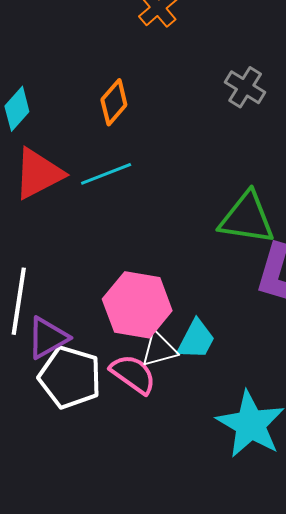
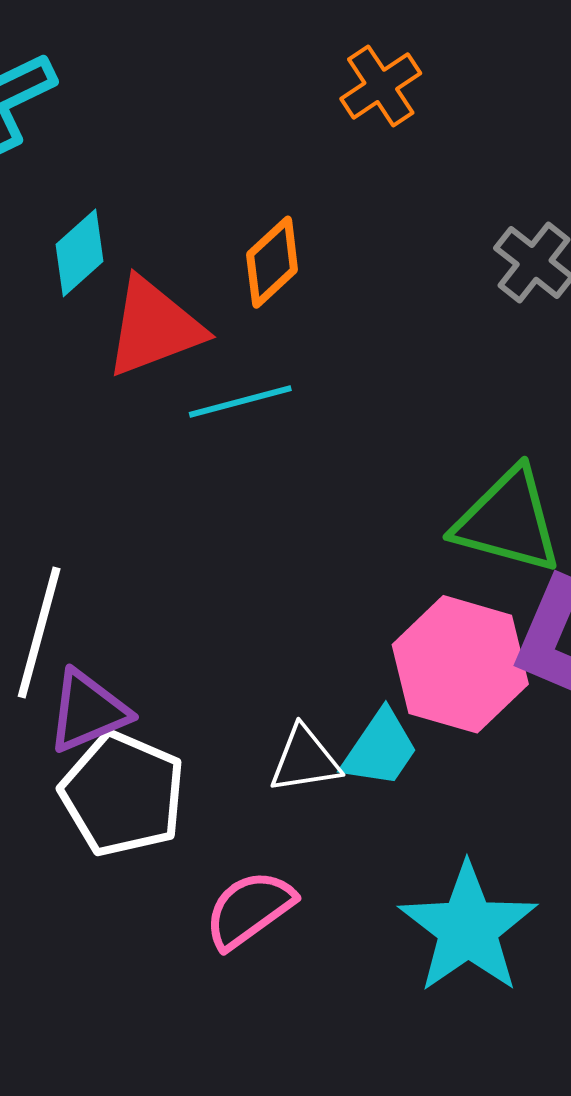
red triangle: (38, 174) -> (154, 327), moved
pink hexagon: (137, 305) -> (460, 664), moved
pink semicircle: (133, 374) -> (249, 909), moved, turned -78

